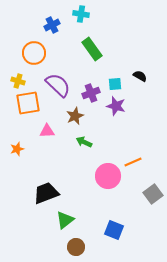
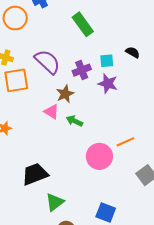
orange circle: (34, 53) -> (15, 18), moved
pink triangle: (47, 131) -> (52, 112), moved, turned 35

